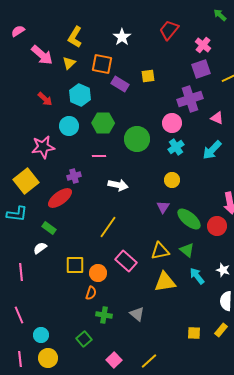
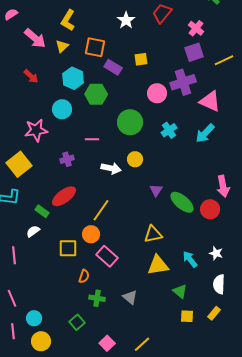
white star: (122, 37) -> (126, 20), moved
red arrow: (45, 99) -> (31, 76), moved
pink triangle: (217, 118) -> (210, 101), size x1.6
green hexagon: (103, 123) -> (96, 94), moved
pink circle: (172, 123) -> (157, 93), moved
yellow circle: (172, 180) -> (135, 159), moved
red ellipse: (60, 198) -> (64, 196), moved
green triangle: (187, 250) -> (180, 291), moved
pink rectangle: (126, 261) -> (107, 256), moved
orange circle: (98, 273) -> (91, 234), moved
pink line: (20, 359) -> (13, 331), moved

